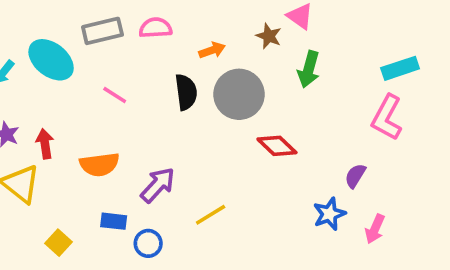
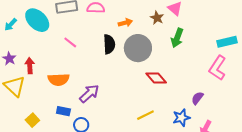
yellow line: (211, 215) -> (145, 115), moved

